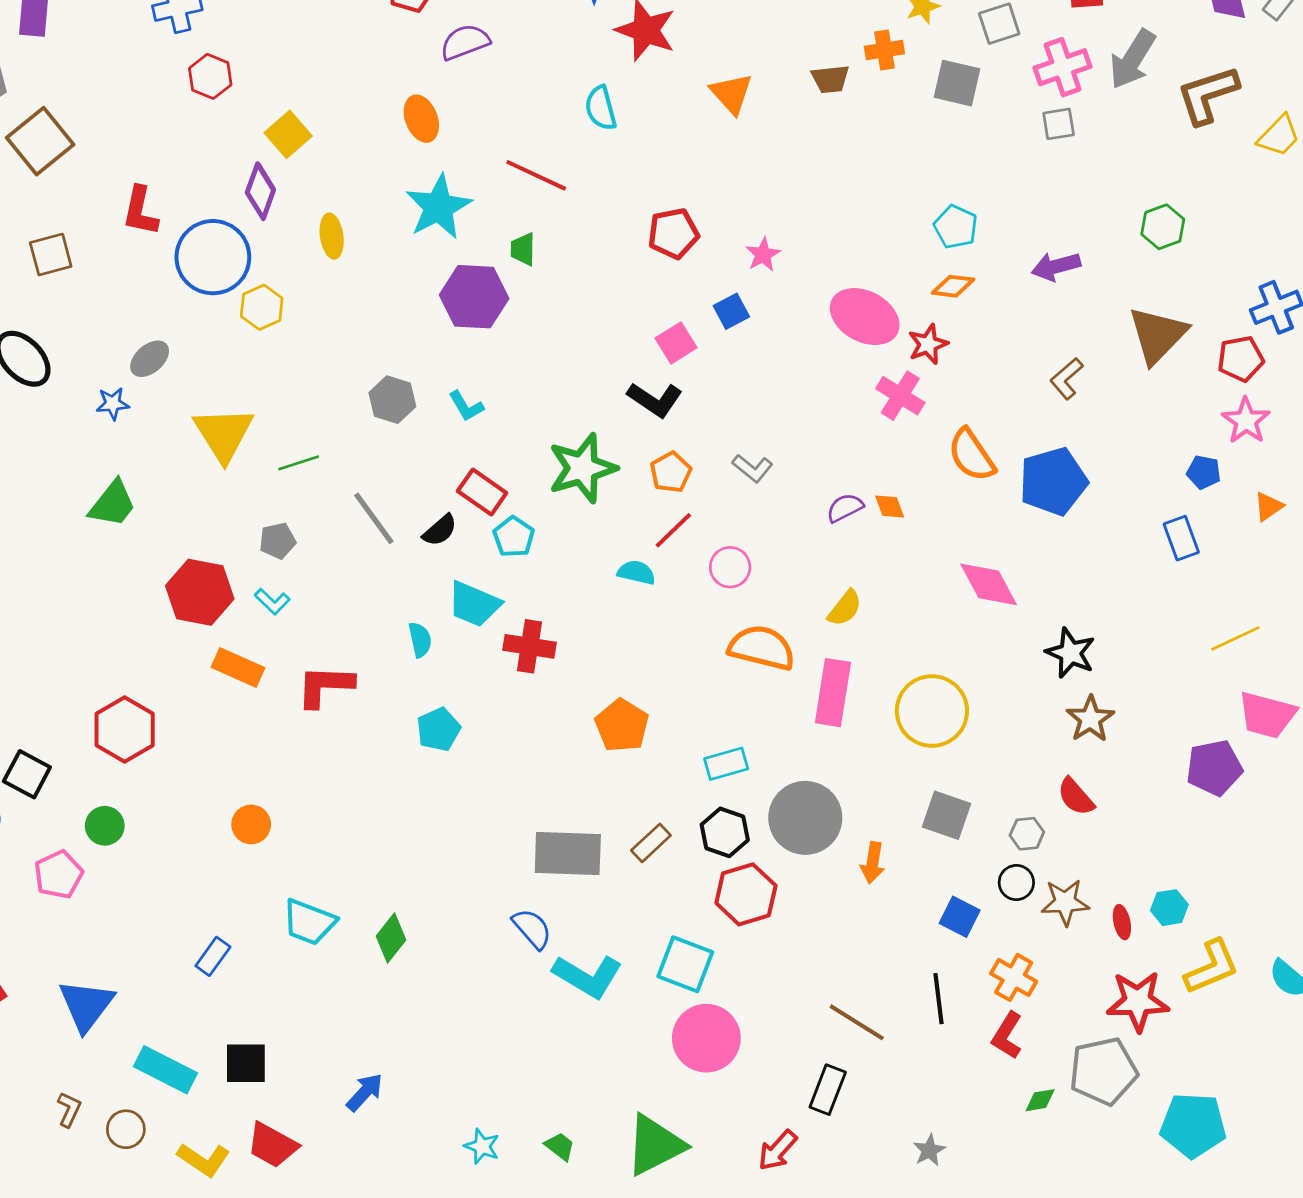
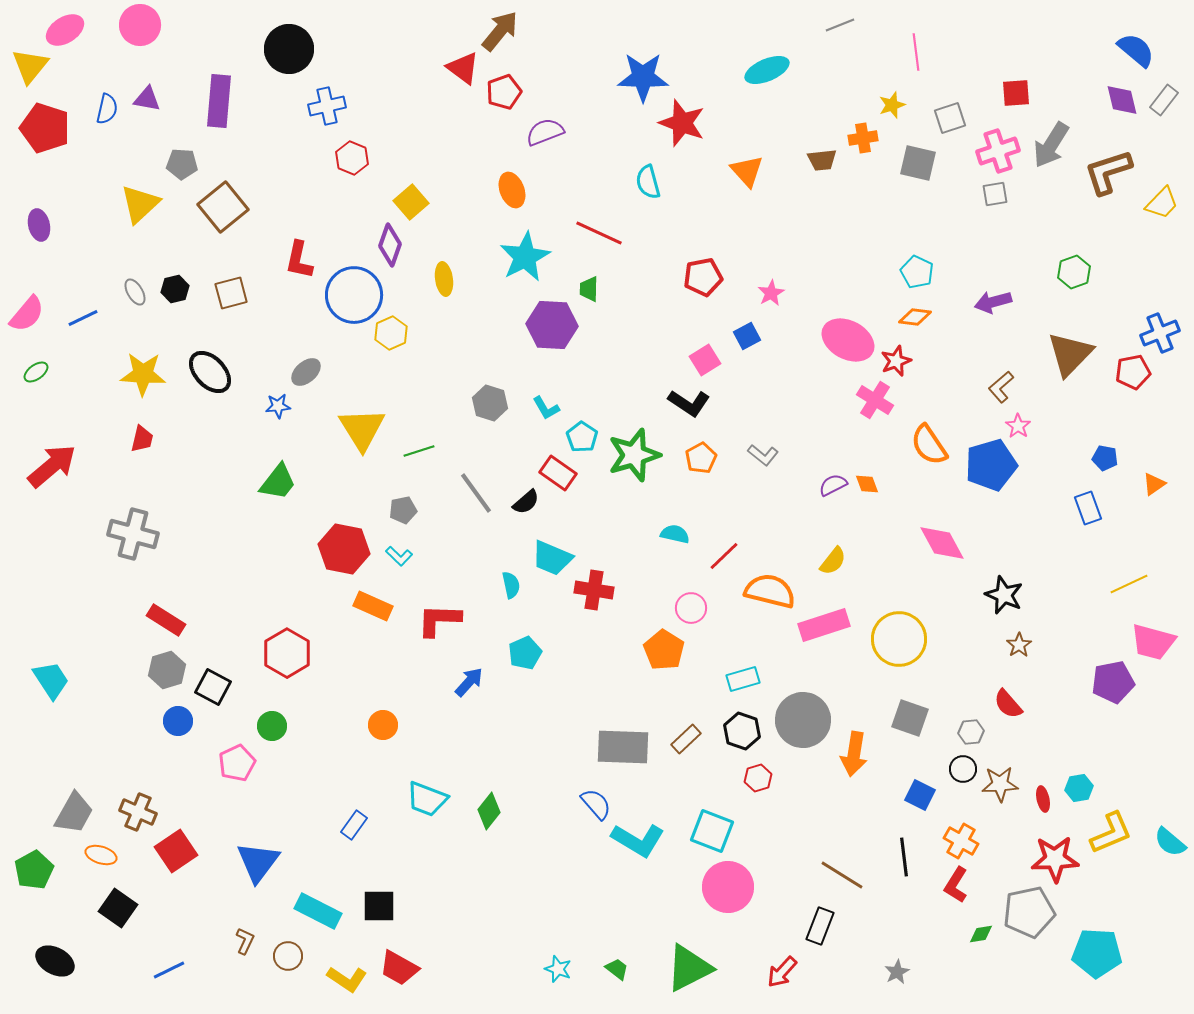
pink star: (1246, 421) -> (1018, 426), moved, size x0.7
red line: (673, 530) -> (724, 556), moved
cyan pentagon: (514, 537) -> (582, 437), moved
pink circle: (730, 567) -> (691, 608), moved
pink rectangle: (833, 693) -> (824, 625), turned 63
brown star: (1090, 719) -> (1019, 645), size x0.7
orange arrow: (873, 863) -> (854, 754), size x1.4
red hexagon: (746, 894) -> (758, 778), size x0.6
blue arrow: (365, 1092) -> (469, 682), moved

